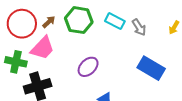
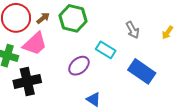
cyan rectangle: (115, 21) -> (106, 50), moved

